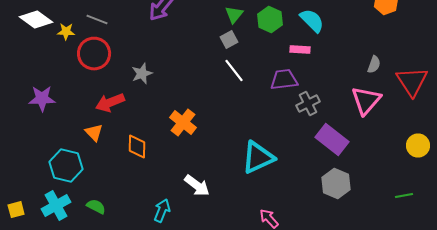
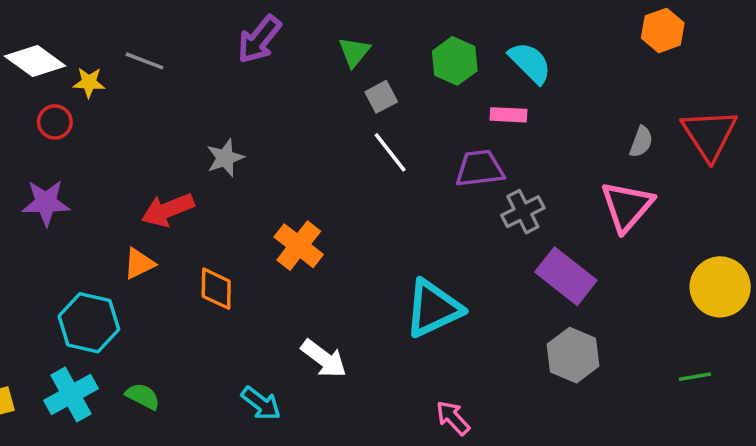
green triangle: (234, 14) -> (354, 52), moved
red circle: (94, 54) -> (55, 122), moved, size x0.6
red triangle: (412, 82) -> (709, 134), moved
orange triangle: (94, 132) -> (139, 264), turned 48
yellow circle: (418, 146) -> (720, 287), size x1.4
cyan arrow: (162, 210) -> (261, 403), turned 105

